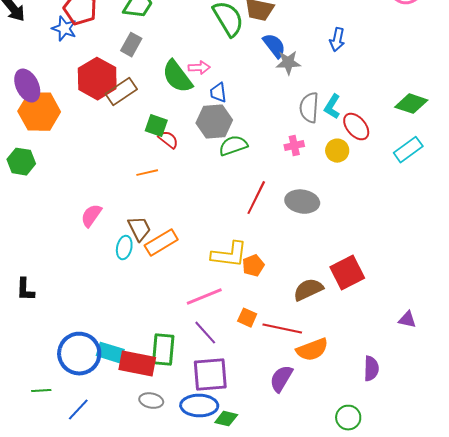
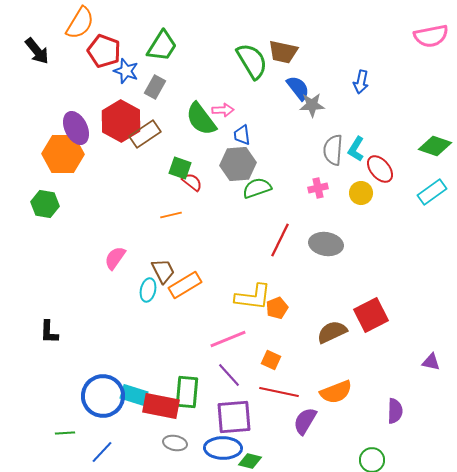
blue star: (64, 29) -> (126, 71), moved
purple ellipse: (27, 86) -> (76, 128), moved
red line: (282, 329) -> (279, 392), moved

